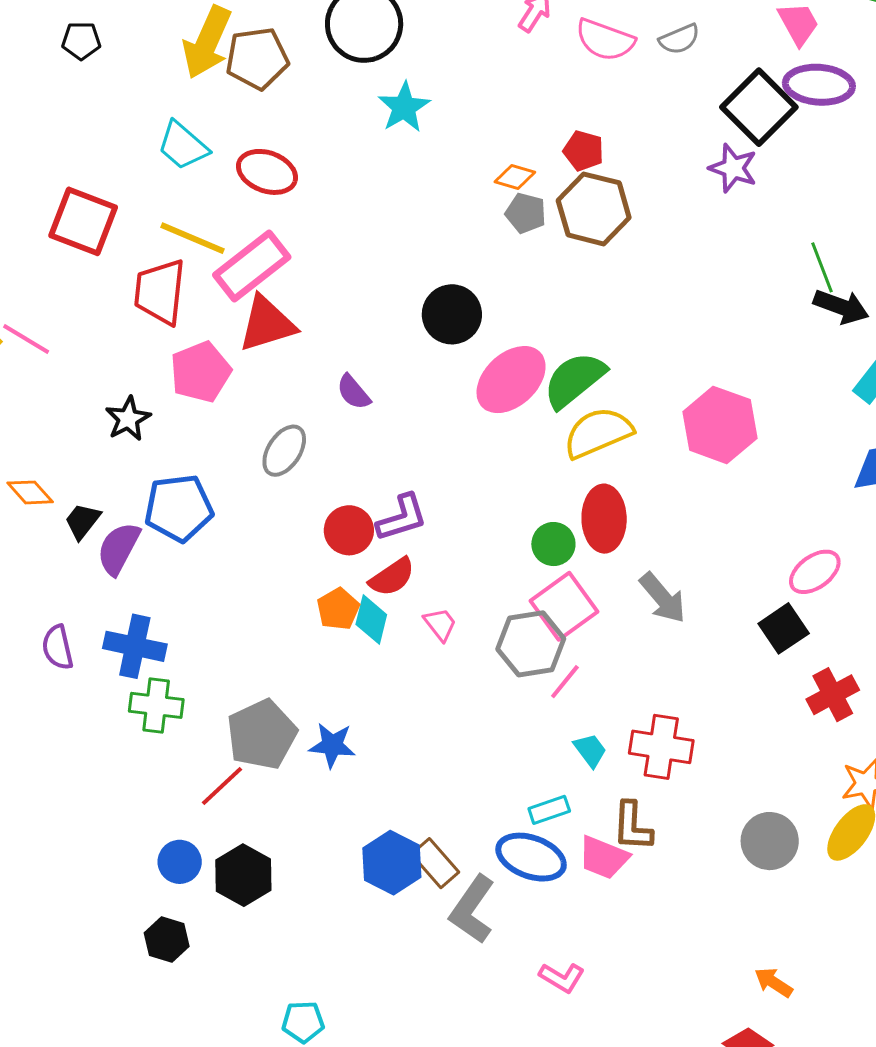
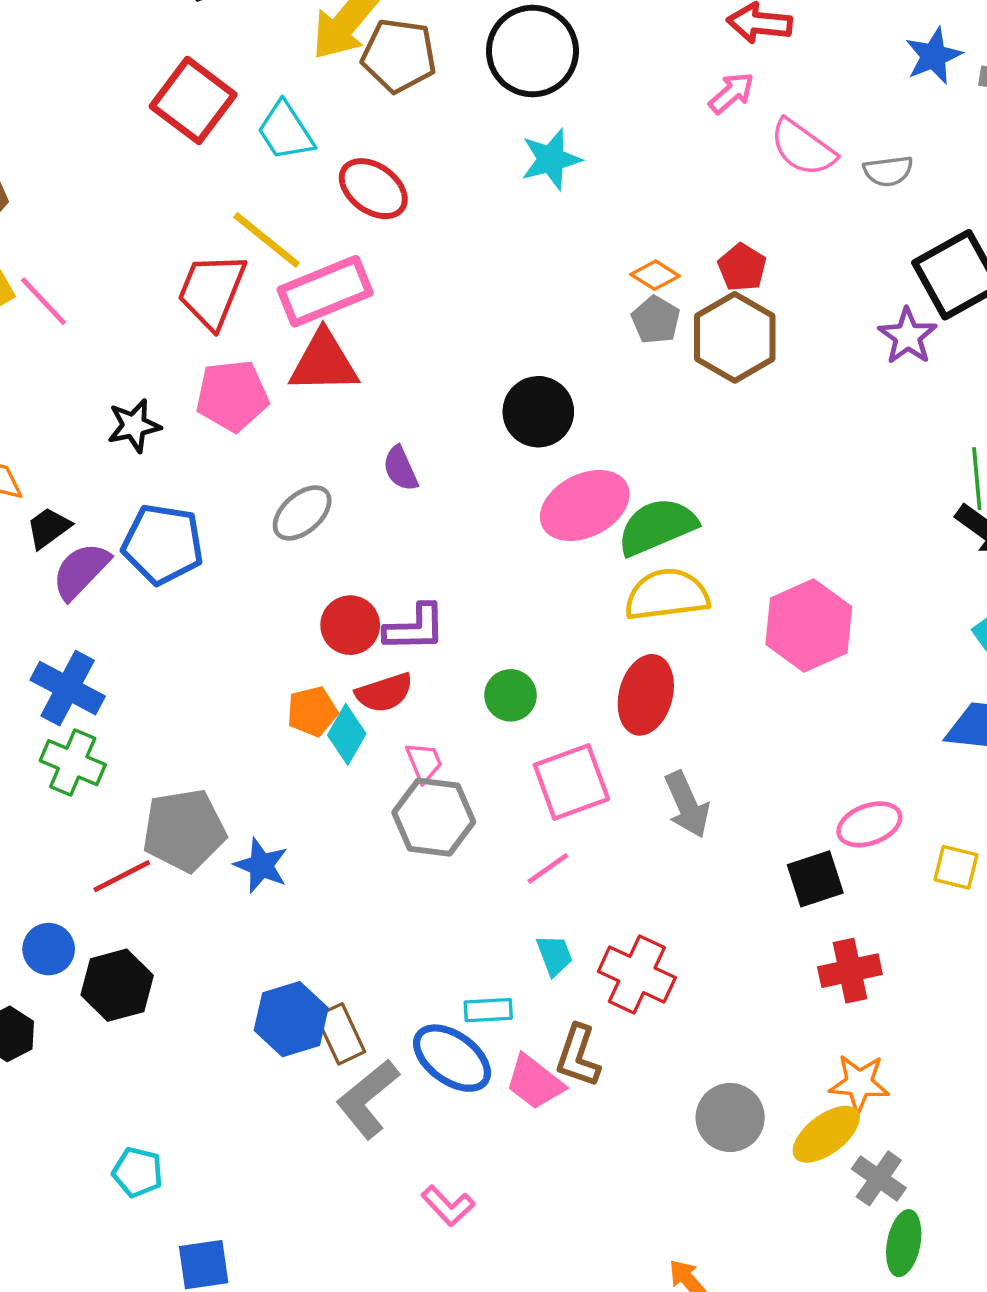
red square: (83, 221) -> (193, 100), moved
green circle: (553, 544) -> (511, 695), moved
gray hexagon: (531, 644) -> (434, 817), moved

